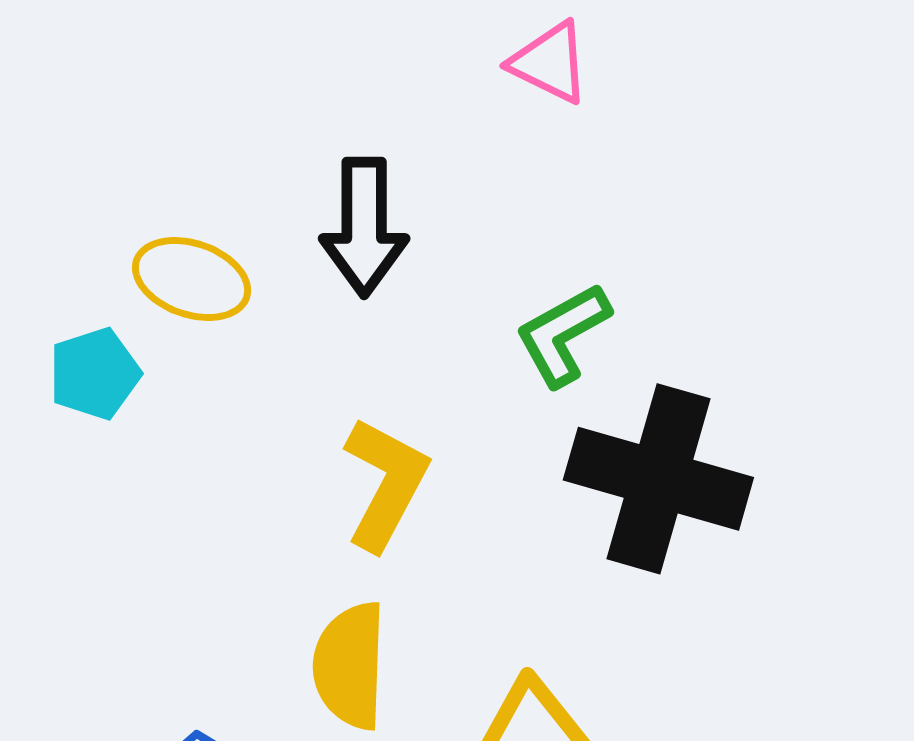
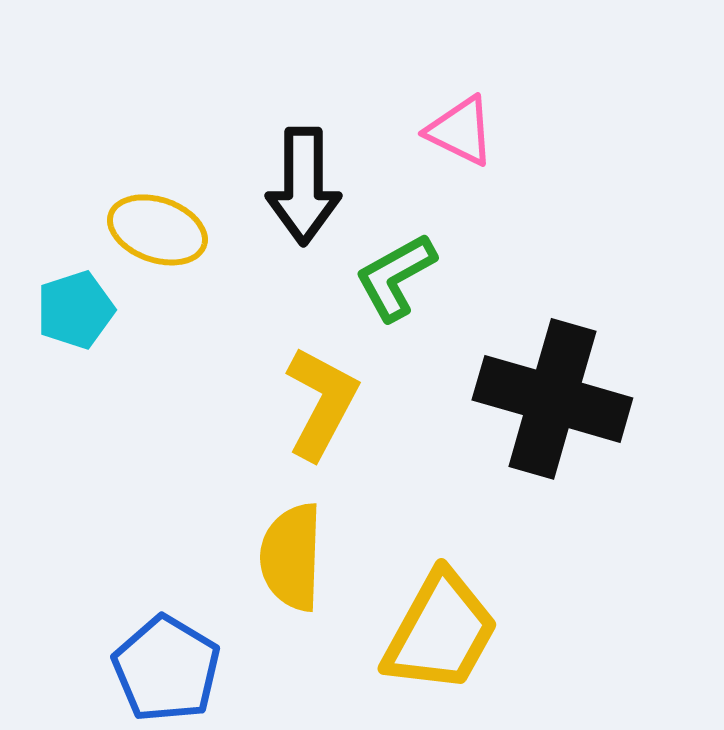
pink triangle: (550, 63) -> (460, 131), moved
green L-shape: (563, 335) -> (395, 277), moved

